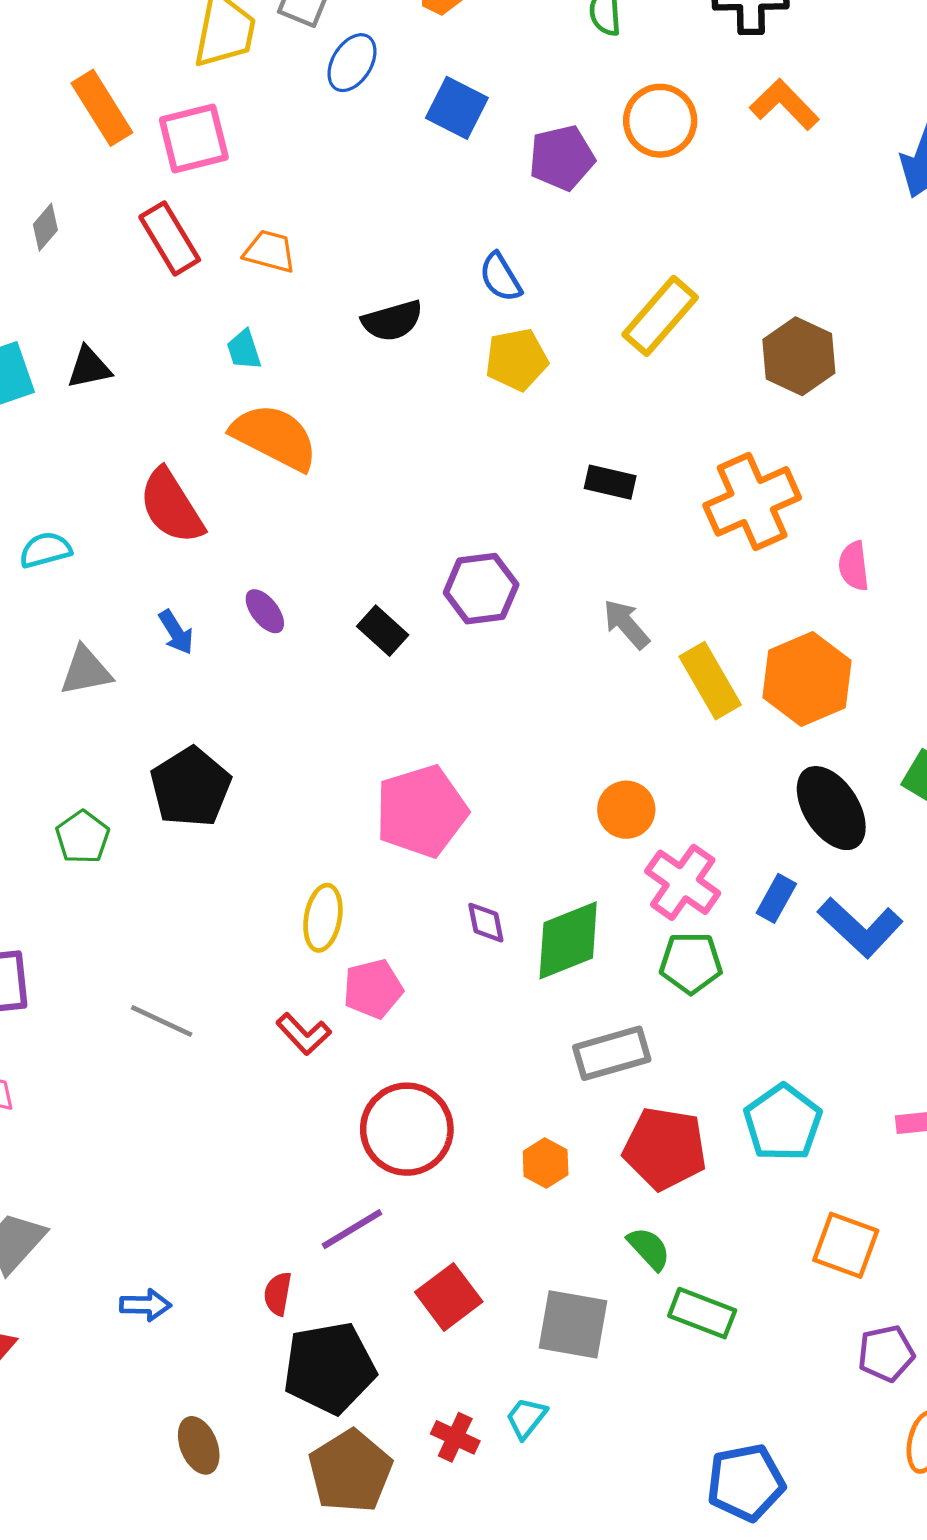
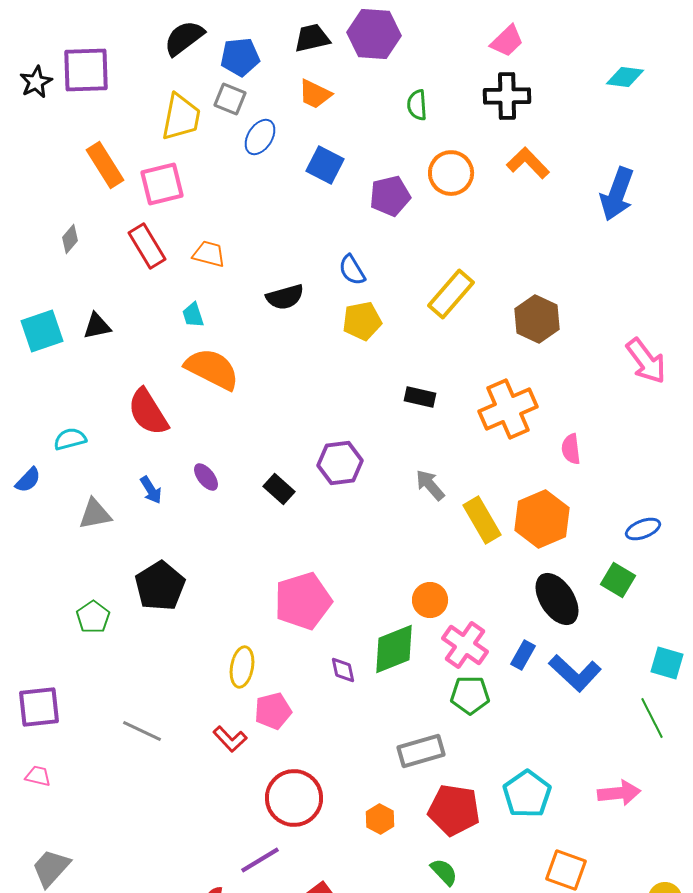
green diamond: (568, 940) -> (394, 649), moved

